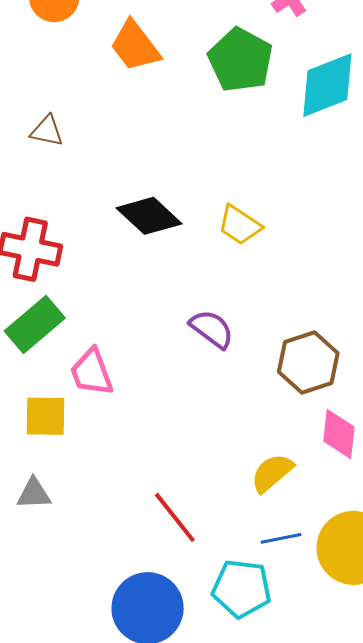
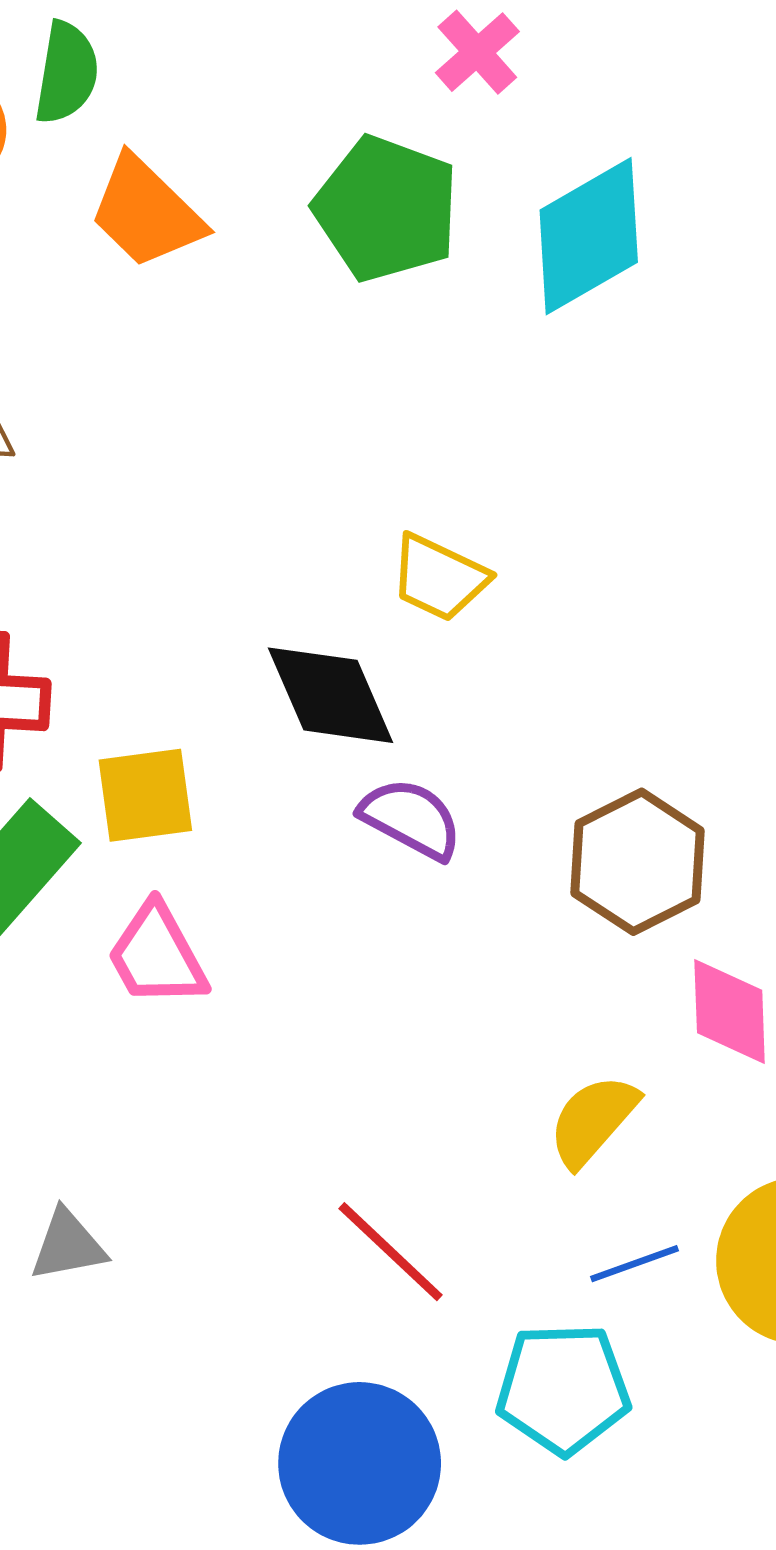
black diamond: (149, 216) -> (331, 695), moved, turned 32
yellow square: (45, 416) -> (145, 795), moved

